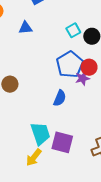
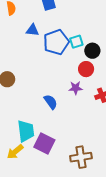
blue pentagon: (70, 64) -> (56, 42), moved
red circle: (89, 67) -> (86, 69), moved
blue semicircle: (60, 98) -> (51, 102), turned -70

